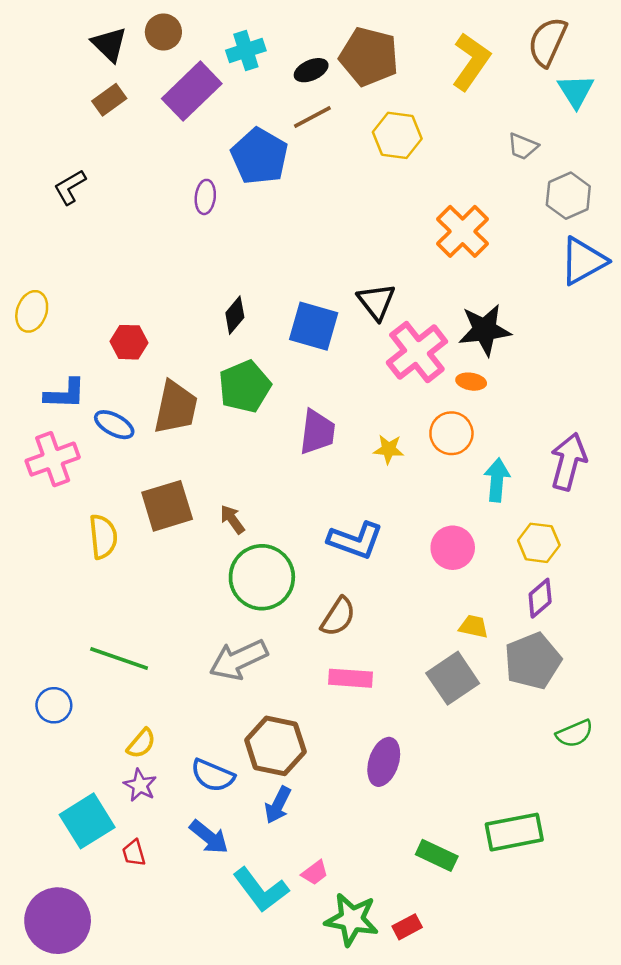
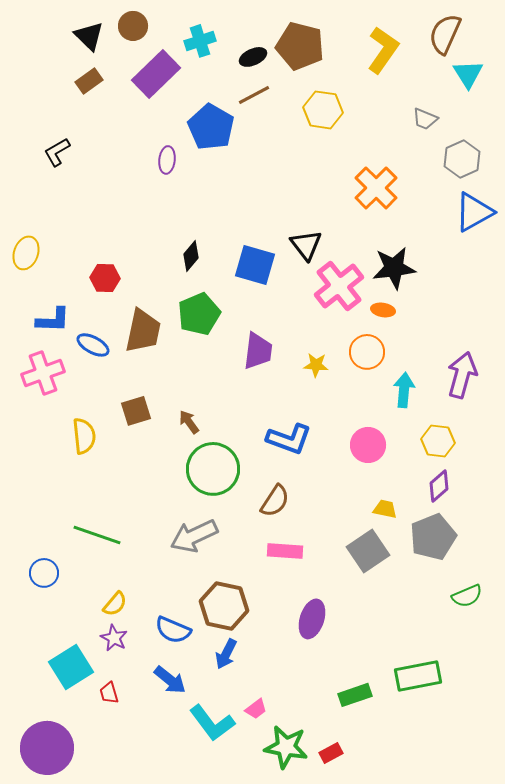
brown square: (167, 506) -> (136, 411), size x0.7
green rectangle: (437, 855) -> (355, 695), turned -44

